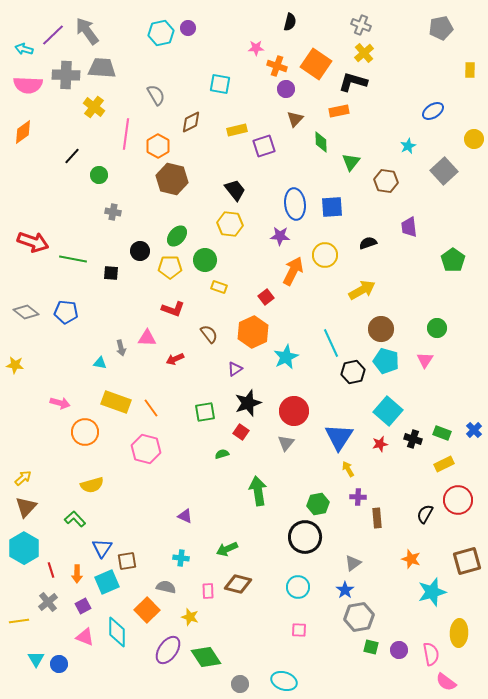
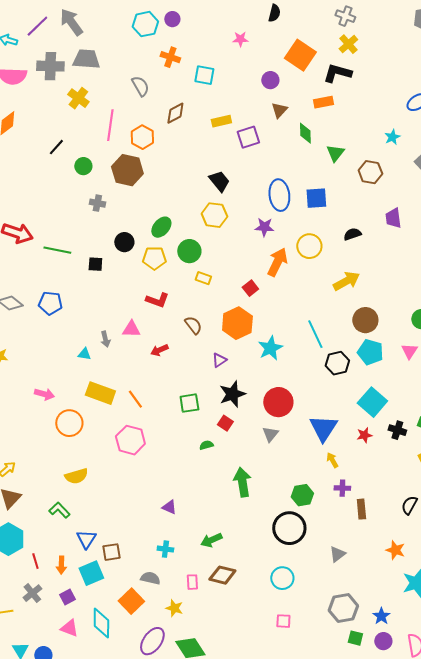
orange cross: (277, 66) -> (170, 57), moved
brown hexagon: (172, 179) -> (127, 170), moved
blue star: (345, 590) -> (381, 616), moved

